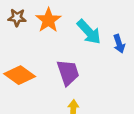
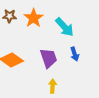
blue arrow: (119, 44) -> (75, 54), moved

